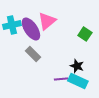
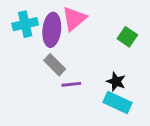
purple ellipse: (31, 29) -> (52, 30), turned 40
purple line: (61, 79) -> (71, 84), moved

